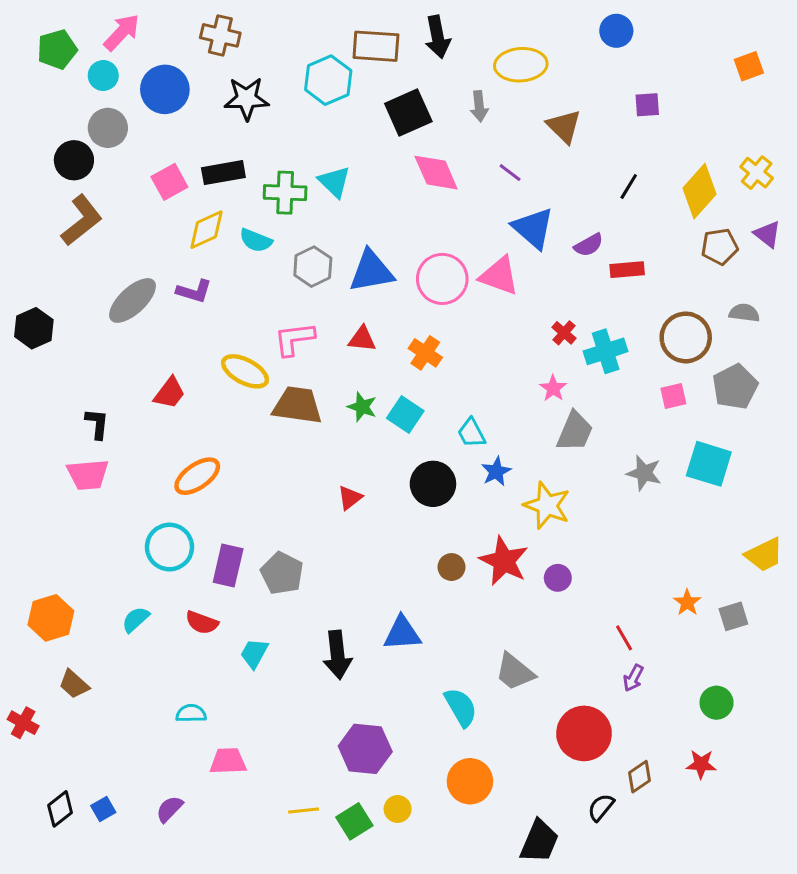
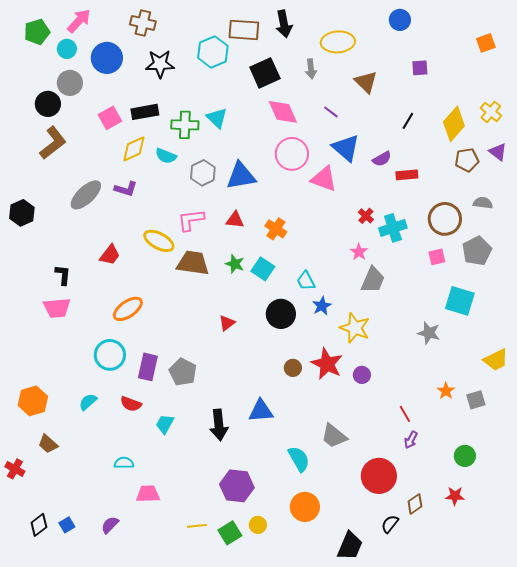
pink circle: (442, 279) -> (292, 154), moved
gray star: (644, 473) -> (429, 333), moved

